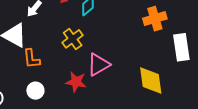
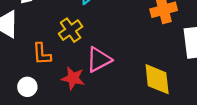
orange L-shape: (32, 59) -> (42, 54), moved

